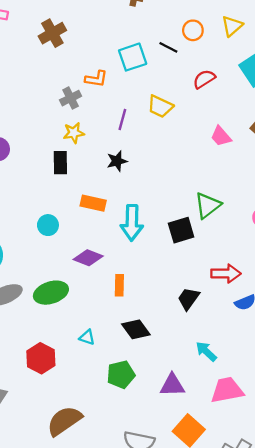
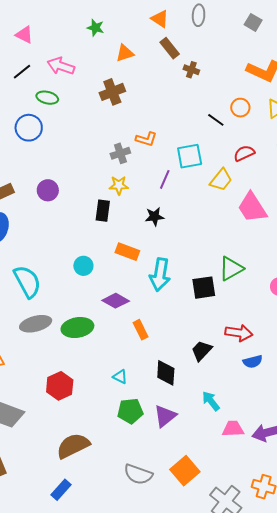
cyan square: (133, 57) -> (190, 156), moved
yellow trapezoid: (160, 106) -> (221, 180), moved, turned -85
pink trapezoid: (221, 136) -> (252, 208), size x1.6
orange rectangle: (119, 285) -> (141, 330), turned -36
black diamond: (136, 329) -> (166, 373), moved, turned 32
cyan triangle: (87, 337) -> (120, 377), moved
purple triangle: (172, 385) -> (165, 416), moved, turned -45
pink trapezoid: (227, 390) -> (233, 429), moved, size x0.7

